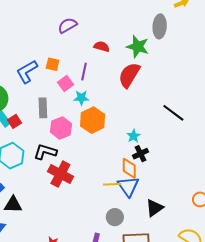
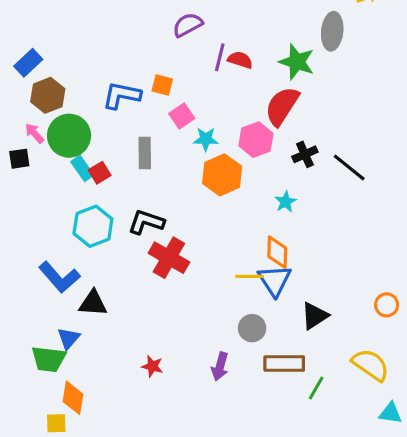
blue L-shape: (27, 72) -> (122, 95), turned 40
purple line: (84, 72) -> (220, 57), moved
pink hexagon: (61, 128) -> (256, 140), moved
black cross: (140, 154) -> (305, 154), moved

